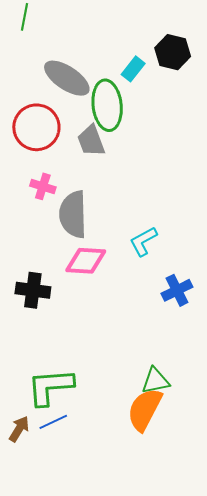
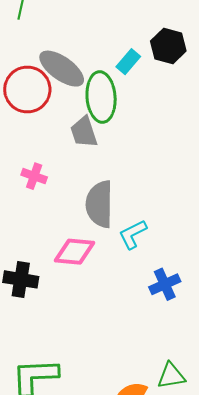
red circle: (36, 127) -> (27, 90), moved
gray semicircle: (73, 214) -> (99, 204), moved
green triangle: (155, 381) -> (171, 376), moved

